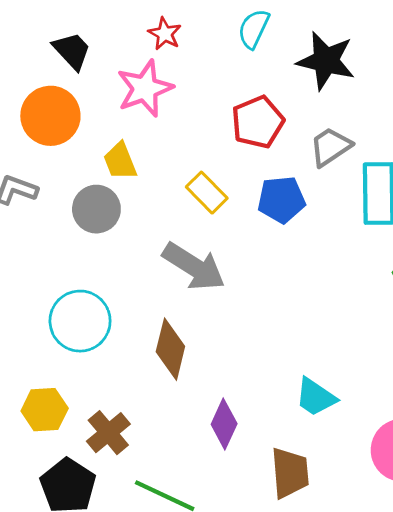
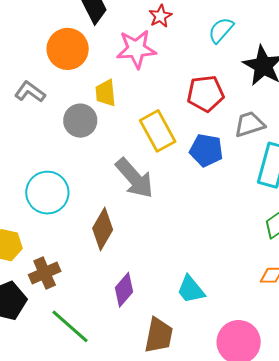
yellow rectangle: (207, 193) -> (158, 131), size x1.4

